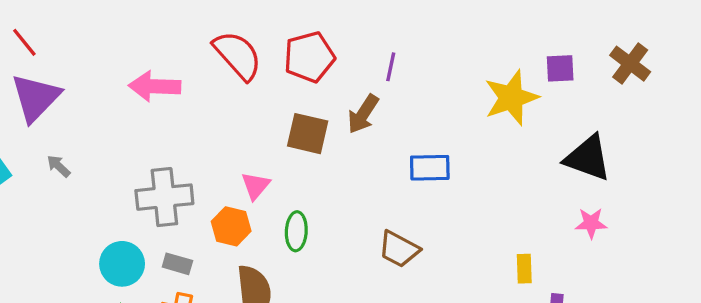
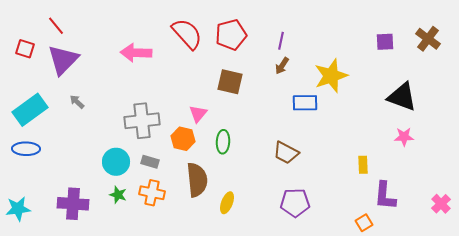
yellow star: (511, 98) -> (331, 76), moved
brown arrow: (363, 114) -> (282, 66), moved, size x0.7

